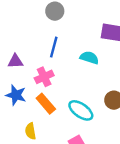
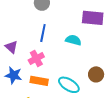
purple triangle: (15, 61) -> (11, 47), turned 48
orange rectangle: (46, 104) -> (39, 81), turned -36

